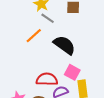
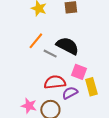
gray line: (48, 18) -> (50, 54), moved

